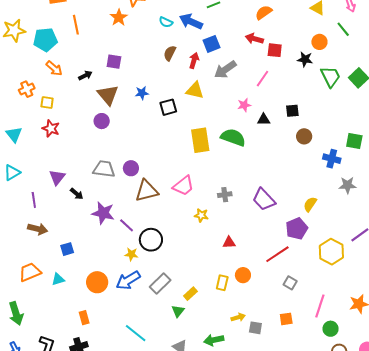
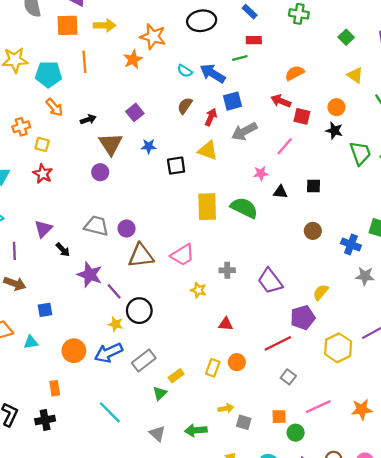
orange circle: (319, 42) -> (336, 107), moved
purple square: (114, 62) -> (135, 112), moved, turned 35
brown circle: (304, 136) -> (313, 231), moved
pink line: (320, 306) -> (318, 407), turned 40
green circle: (331, 329) -> (296, 433), moved

